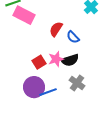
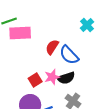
pink rectangle: (24, 15) -> (20, 33), turned -30
blue semicircle: (73, 37) -> (69, 55), size x1.5

